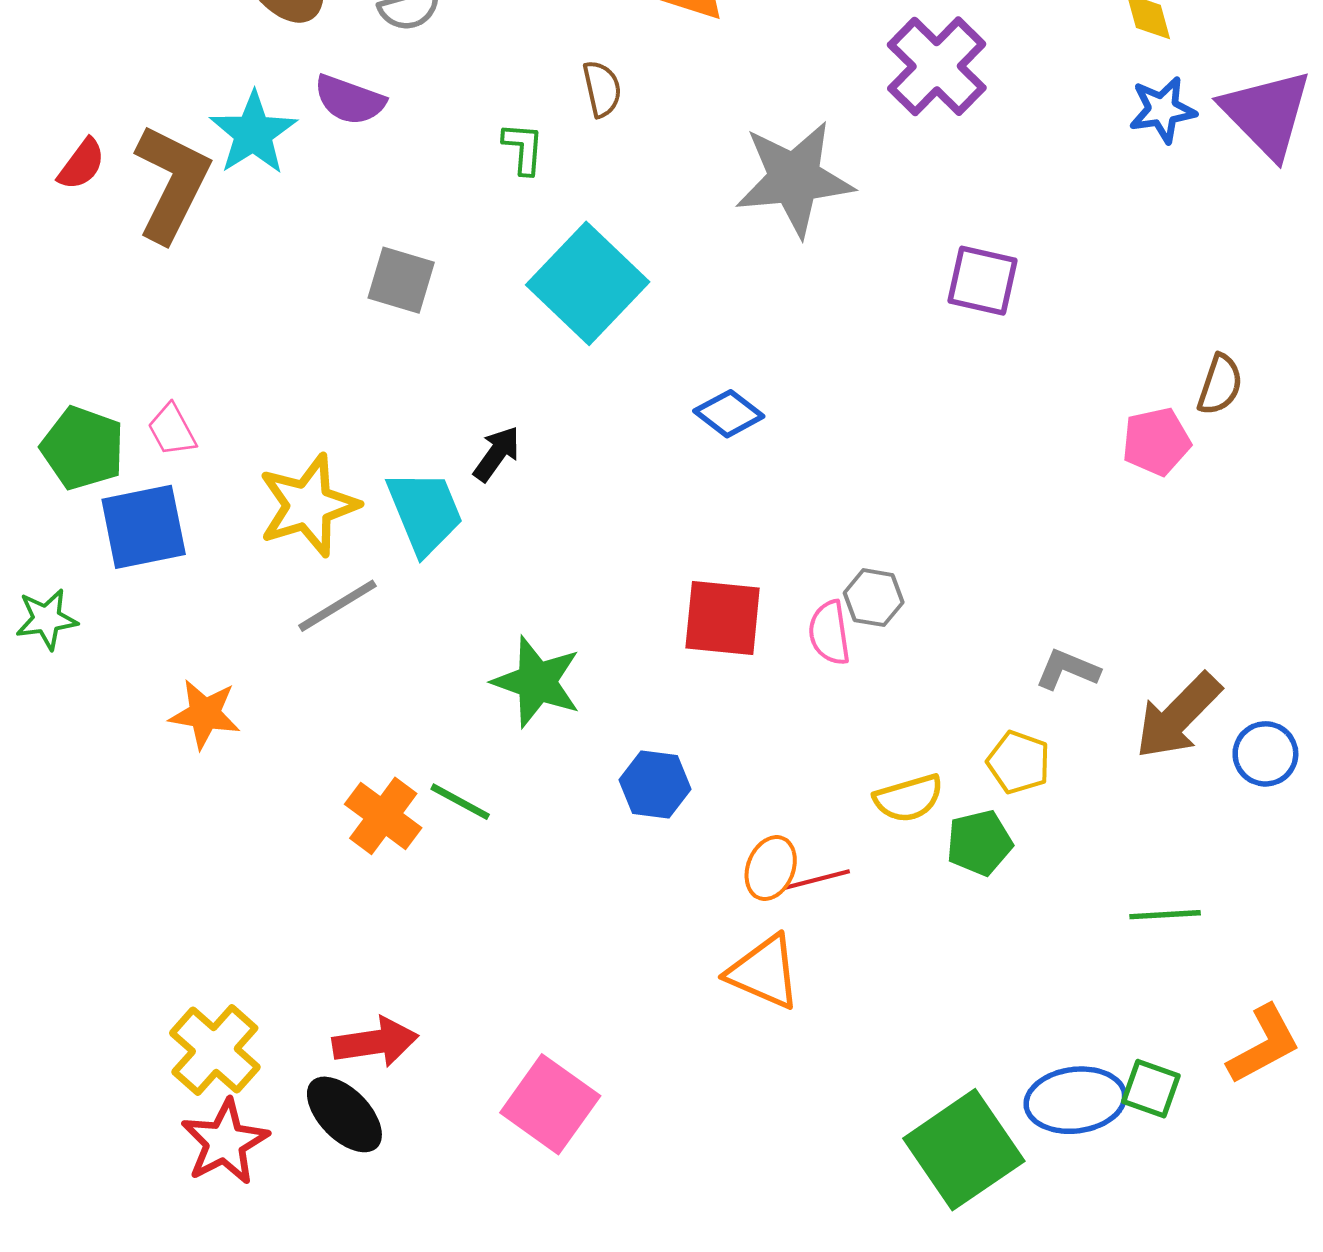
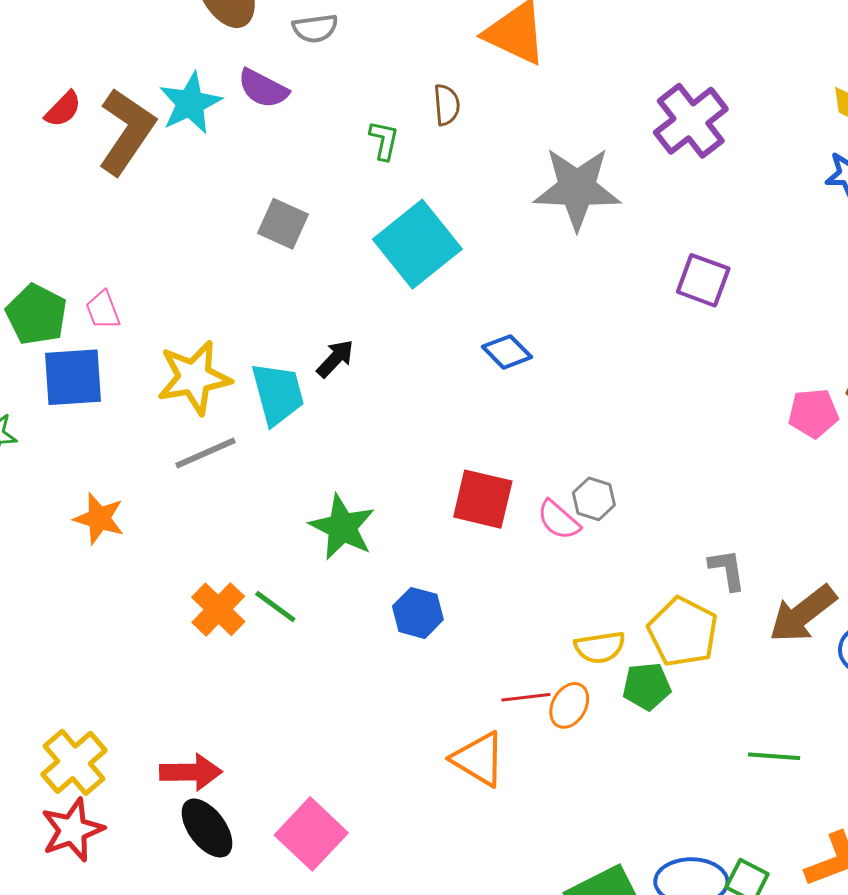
pink semicircle: (829, 633) -> (559, 520), turned -48
gray L-shape: (1068, 670) -> (727, 570), turned 51
yellow pentagon: (1019, 762) -> (683, 632), size x1.5
orange ellipse: (771, 868) -> (569, 705), moved
black ellipse: (344, 1114) -> (207, 828), moved

